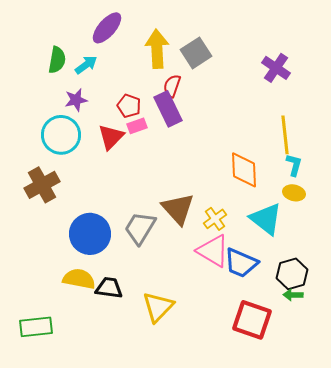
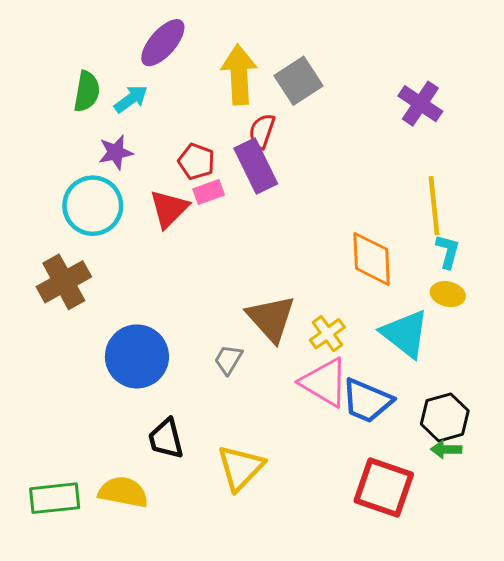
gray trapezoid: (140, 228) -> (228, 360), moved, size x0.6
yellow semicircle: (79, 279) -> (123, 492), moved
black trapezoid: (109, 288) -> (166, 439), turned -112

